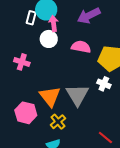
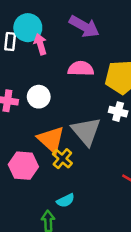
purple arrow: (89, 16) -> (84, 26), turned -115
white circle: (49, 39) -> (39, 97), moved
yellow cross: (58, 122) -> (62, 159), moved

